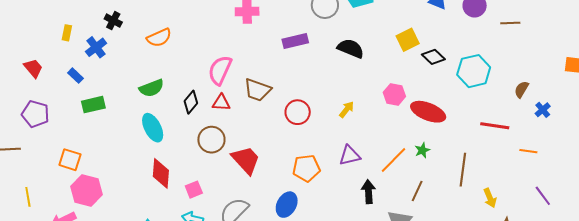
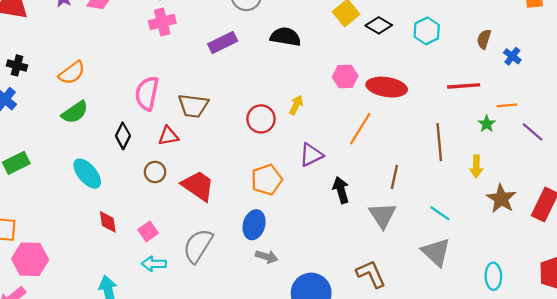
cyan hexagon: (474, 71) -> (427, 31), size x0.7
green semicircle: (152, 88) -> (75, 112), moved
red triangle: (221, 103) -> (168, 136), moved
red circle: (298, 112) -> (261, 119), moved
brown circle: (211, 140) -> (155, 172), size x0.7
green star: (422, 150) -> (487, 124), moved
orange line: (393, 160) -> (360, 129), moved
red diamond: (161, 173) -> (108, 222), size x0.7
purple line: (543, 196) -> (533, 132), moved
yellow arrow: (490, 198) -> (476, 167), turned 36

